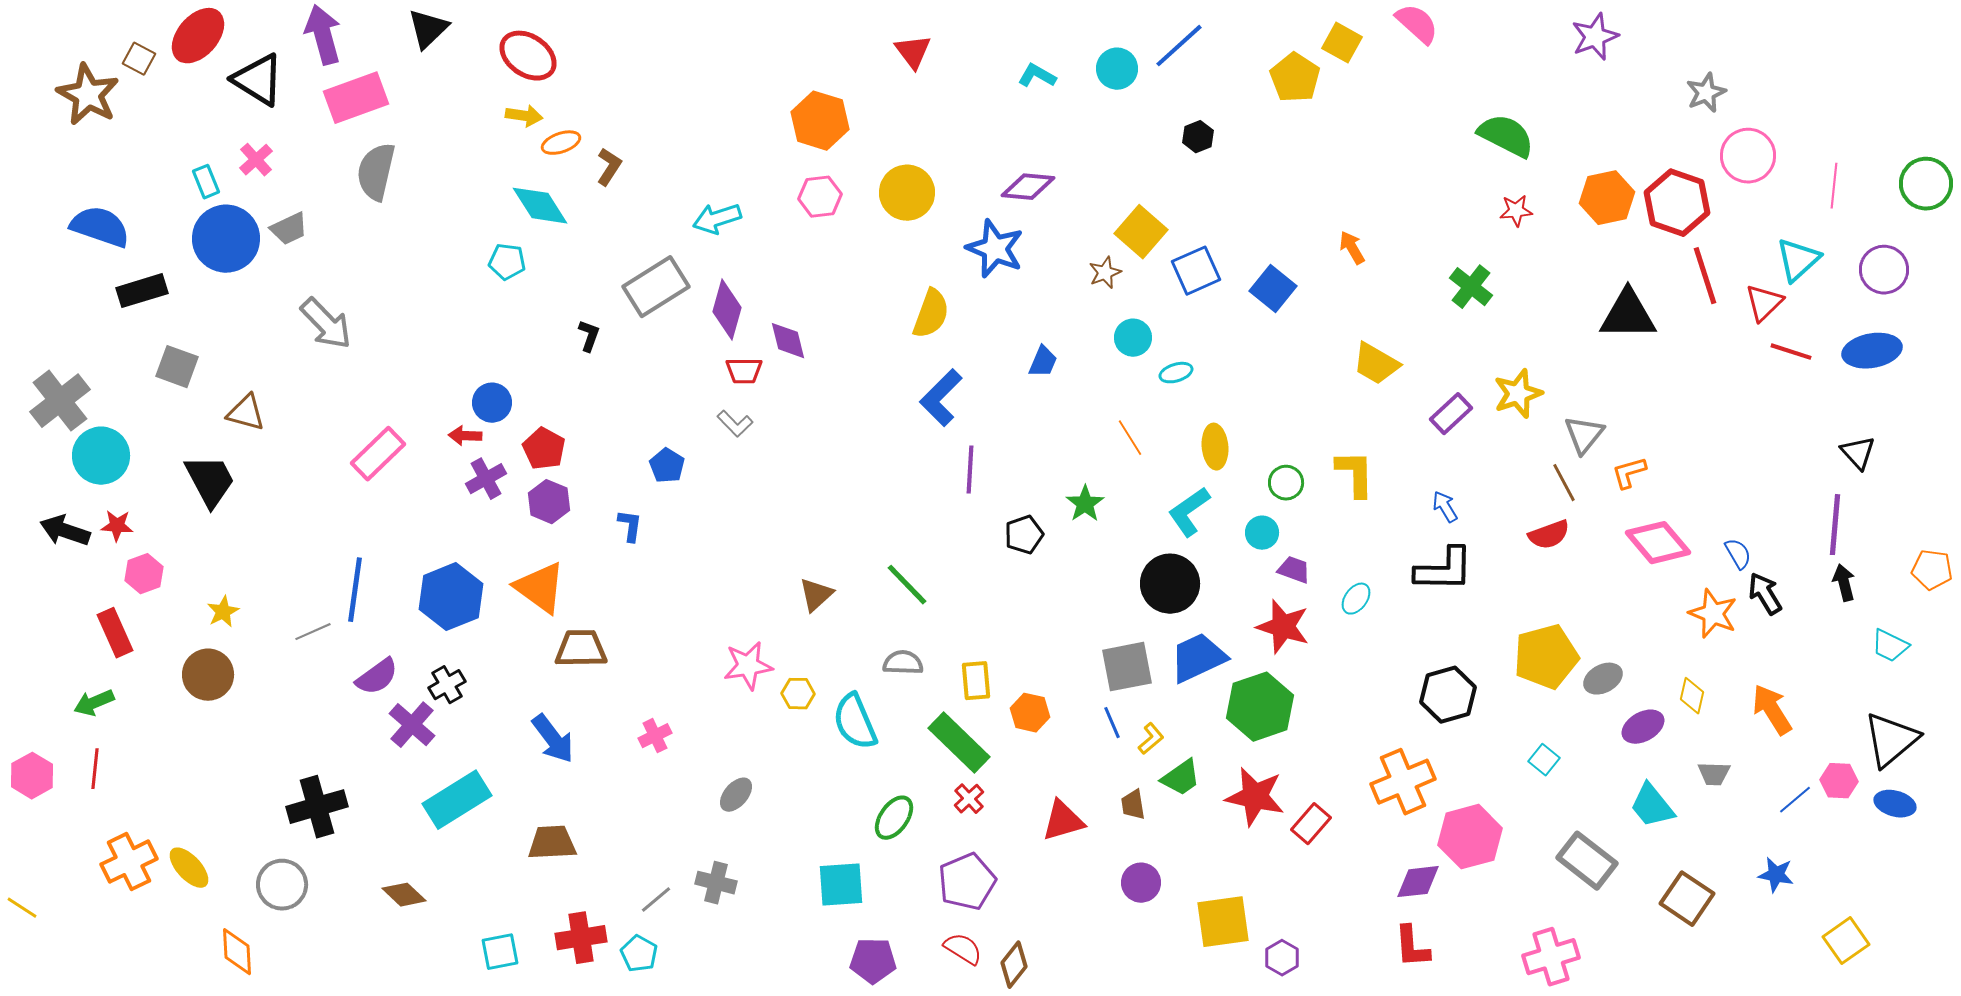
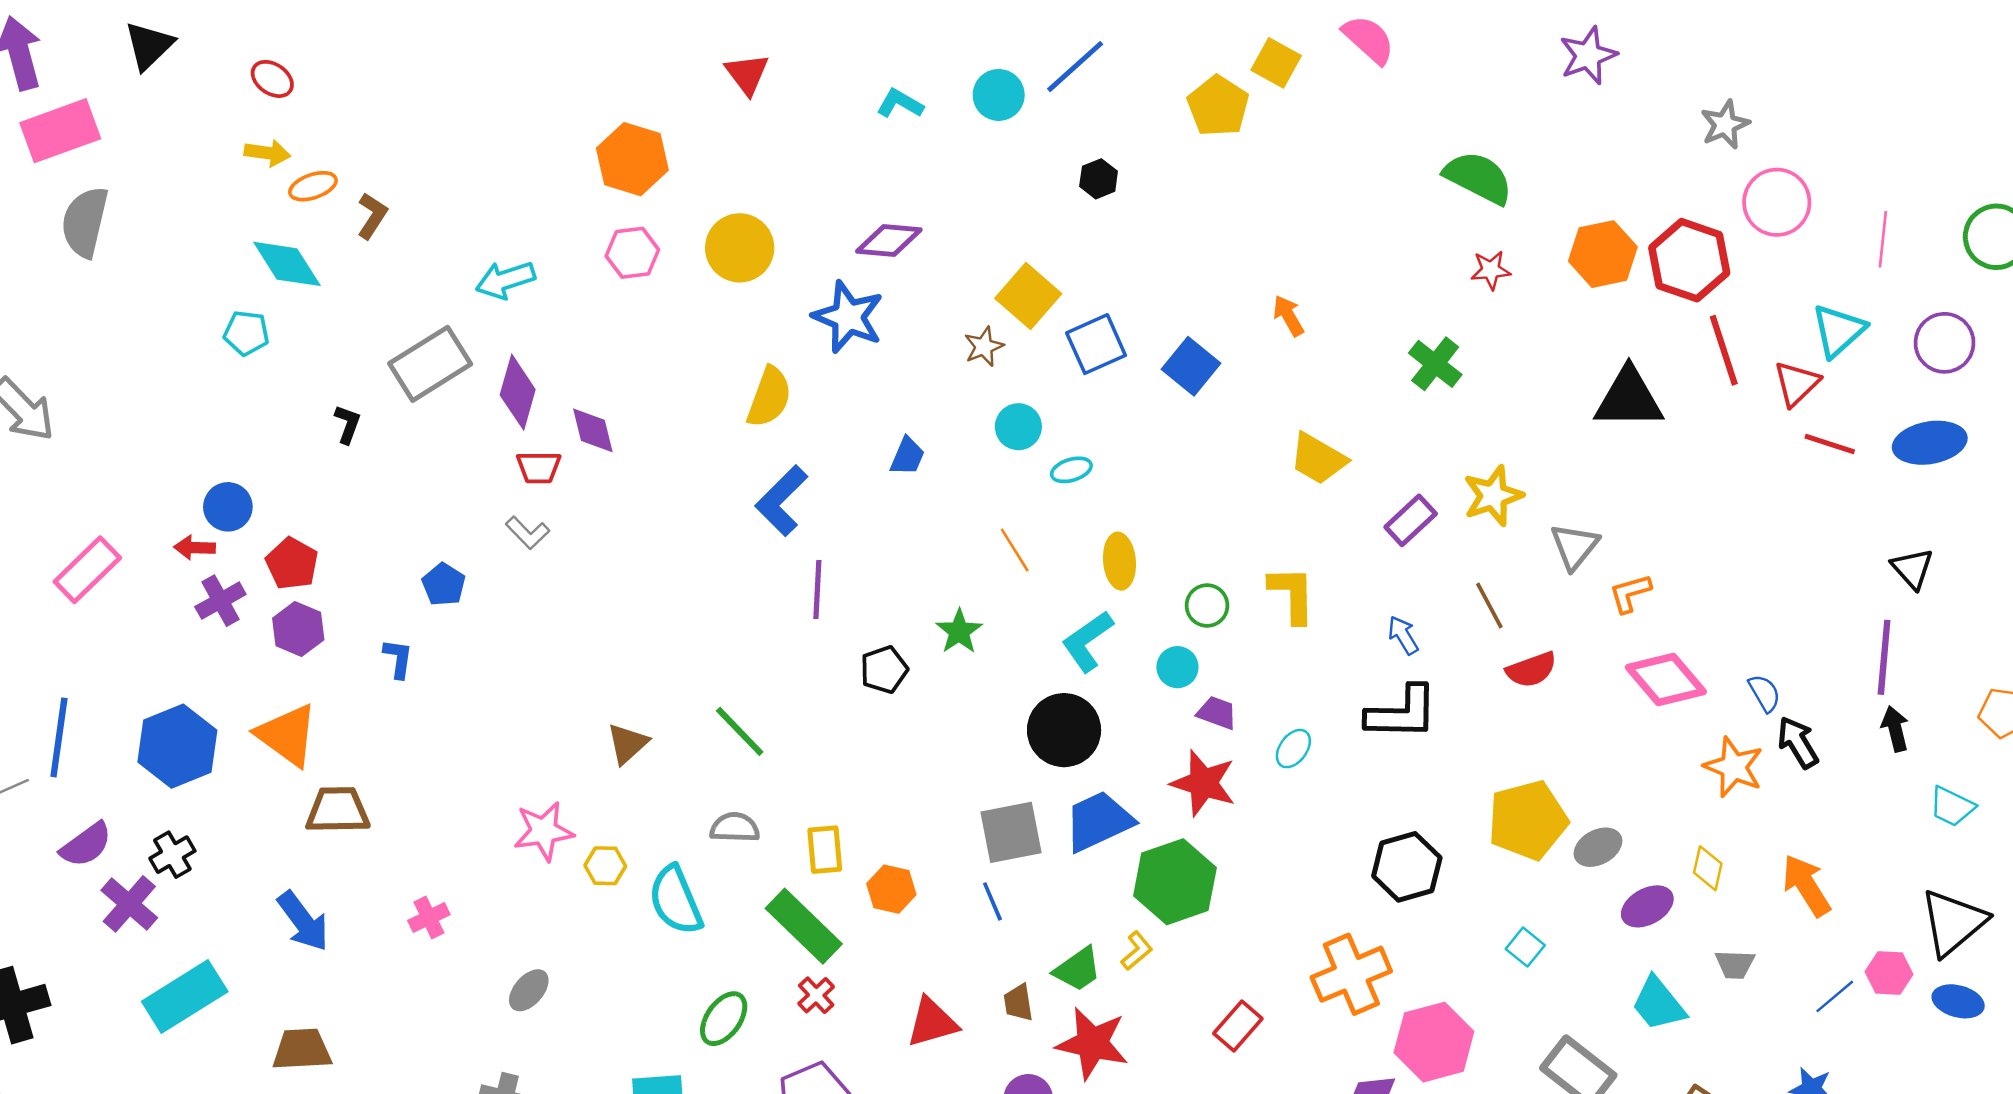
red ellipse: (528, 56) -> (272, 79), size x0.6
brown line: (1564, 483) -> (1489, 606), moved
yellow L-shape: (1151, 739) -> (1137, 951), moved
red star: (1255, 797) -> (1092, 1043), moved

